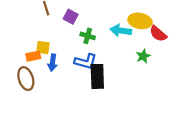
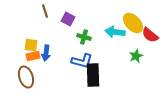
yellow ellipse: (140, 21) -> (133, 23), turned 35
yellow square: (43, 48) -> (31, 45), moved
blue arrow: (52, 63) -> (46, 53), moved

